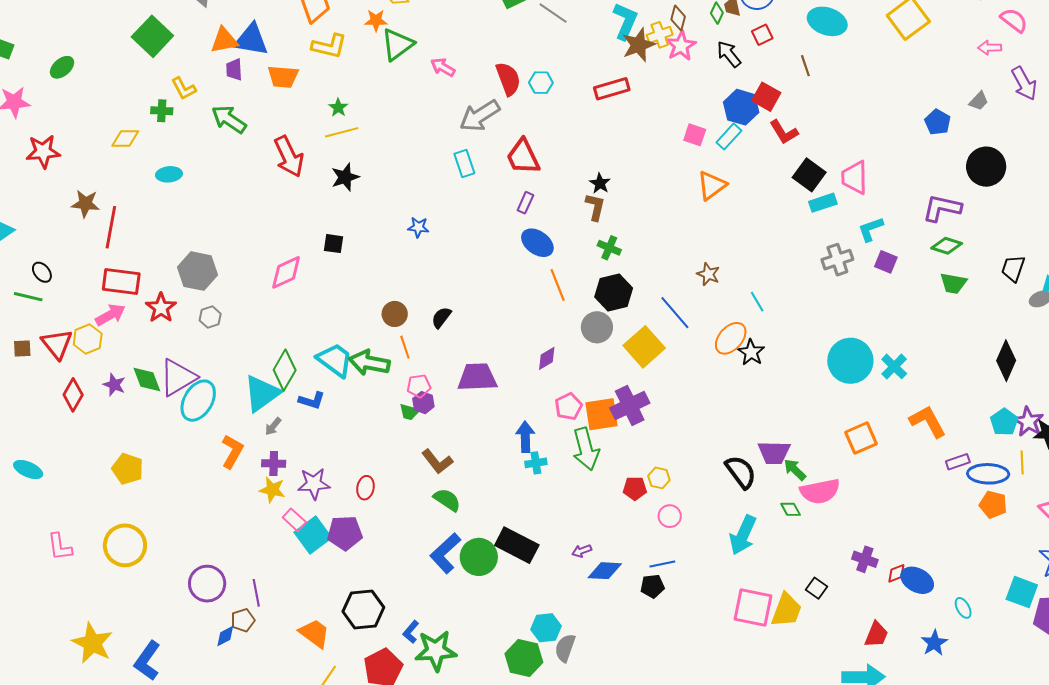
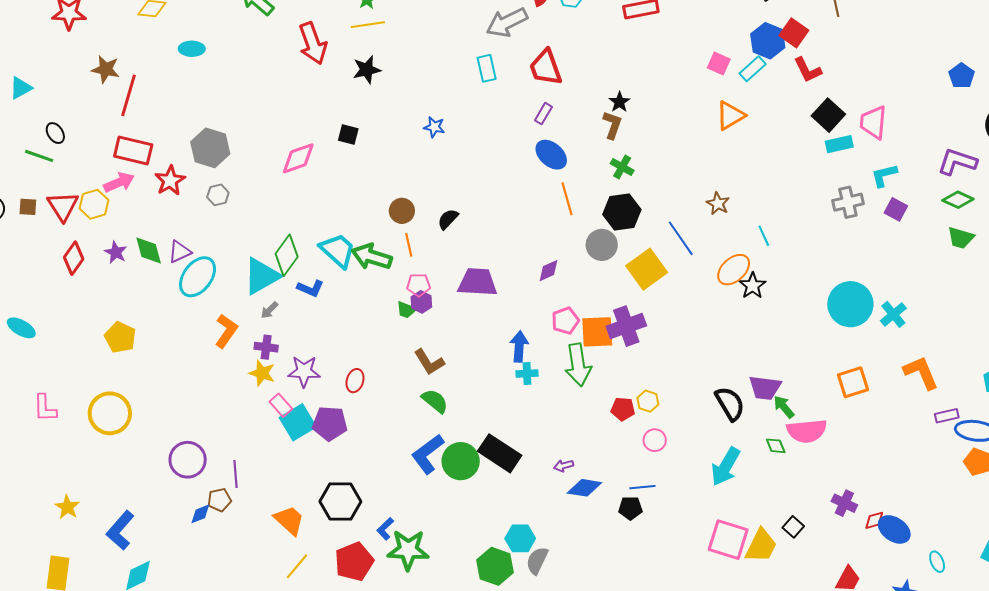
purple triangle: (178, 377) -> (180, 252), size x0.6
yellow star: (92, 643) -> (67, 507), size x0.6

